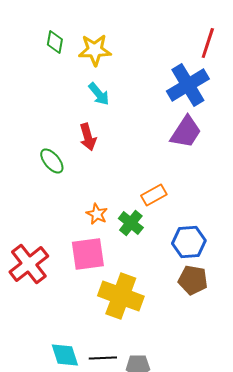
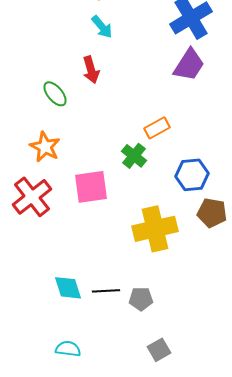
orange star: (97, 214) -> (45, 147), moved, size x1.4
brown pentagon: (193, 280) -> (212, 213), moved
yellow cross: (121, 296) -> (155, 229), moved, turned -33

